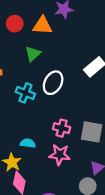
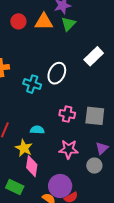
green triangle: (33, 54) -> (68, 24), moved
pink star: (60, 155) -> (69, 149), moved

